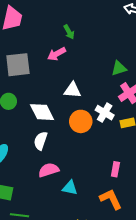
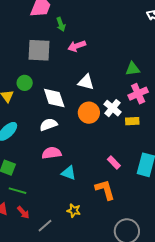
green arrow: (69, 32) -> (61, 24), moved
white semicircle: (41, 141) -> (48, 125), turned 42
pink rectangle: (115, 169) -> (114, 162), turned -64

